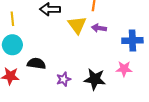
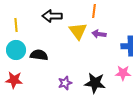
black semicircle: (36, 64) -> (39, 55), moved

